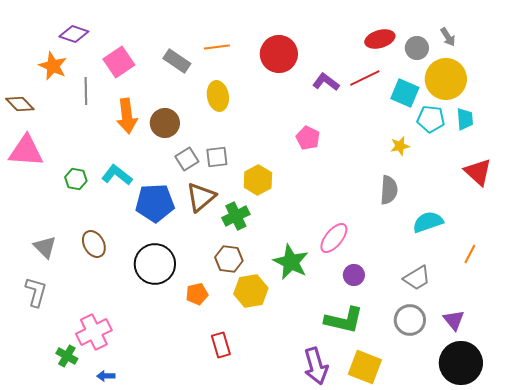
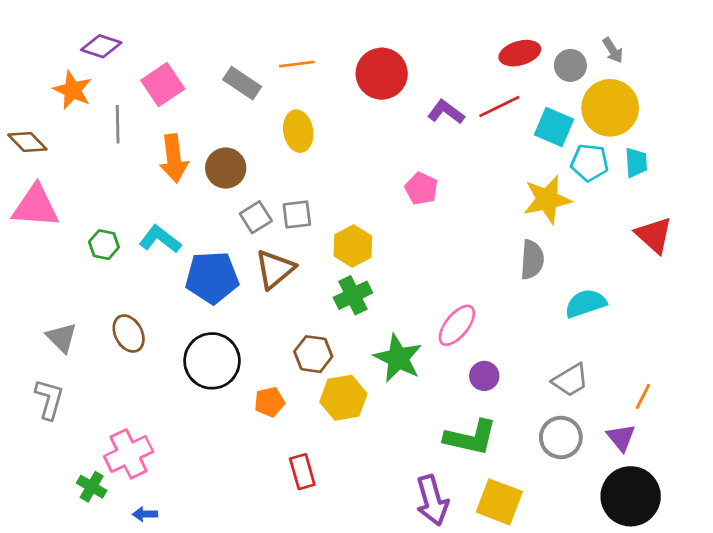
yellow star: (400, 146) -> (547, 199), size x1.8
green cross: (236, 216) -> (353, 295), moved
orange line: (470, 254) -> (643, 396), moved

